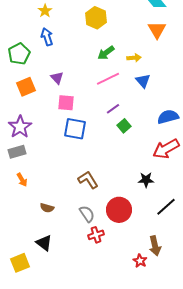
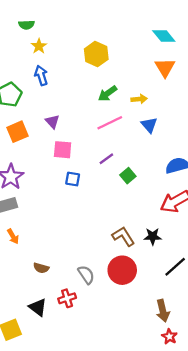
purple line: (113, 109) -> (106, 159), moved
blue square: (75, 129) -> (73, 179), size x0.6
brown L-shape: (88, 180) -> (123, 236), moved
red cross: (96, 235) -> (67, 298), moved
red star: (140, 261) -> (169, 337), moved

